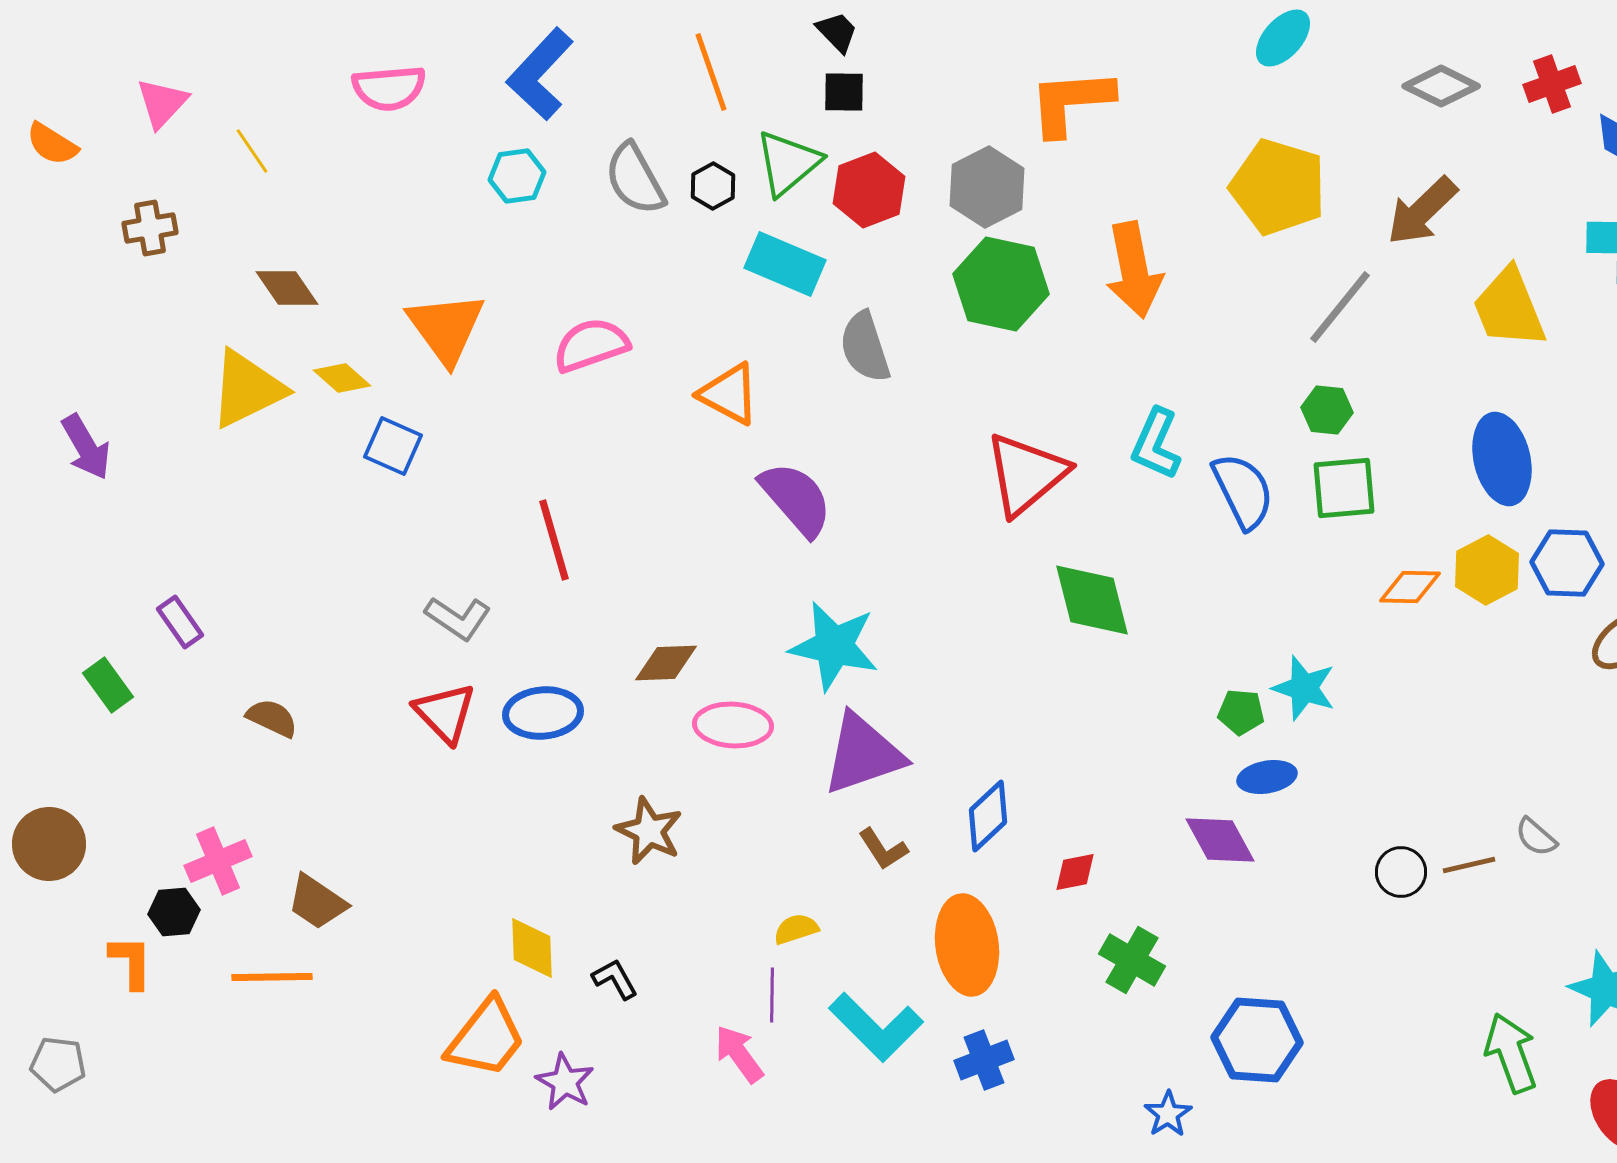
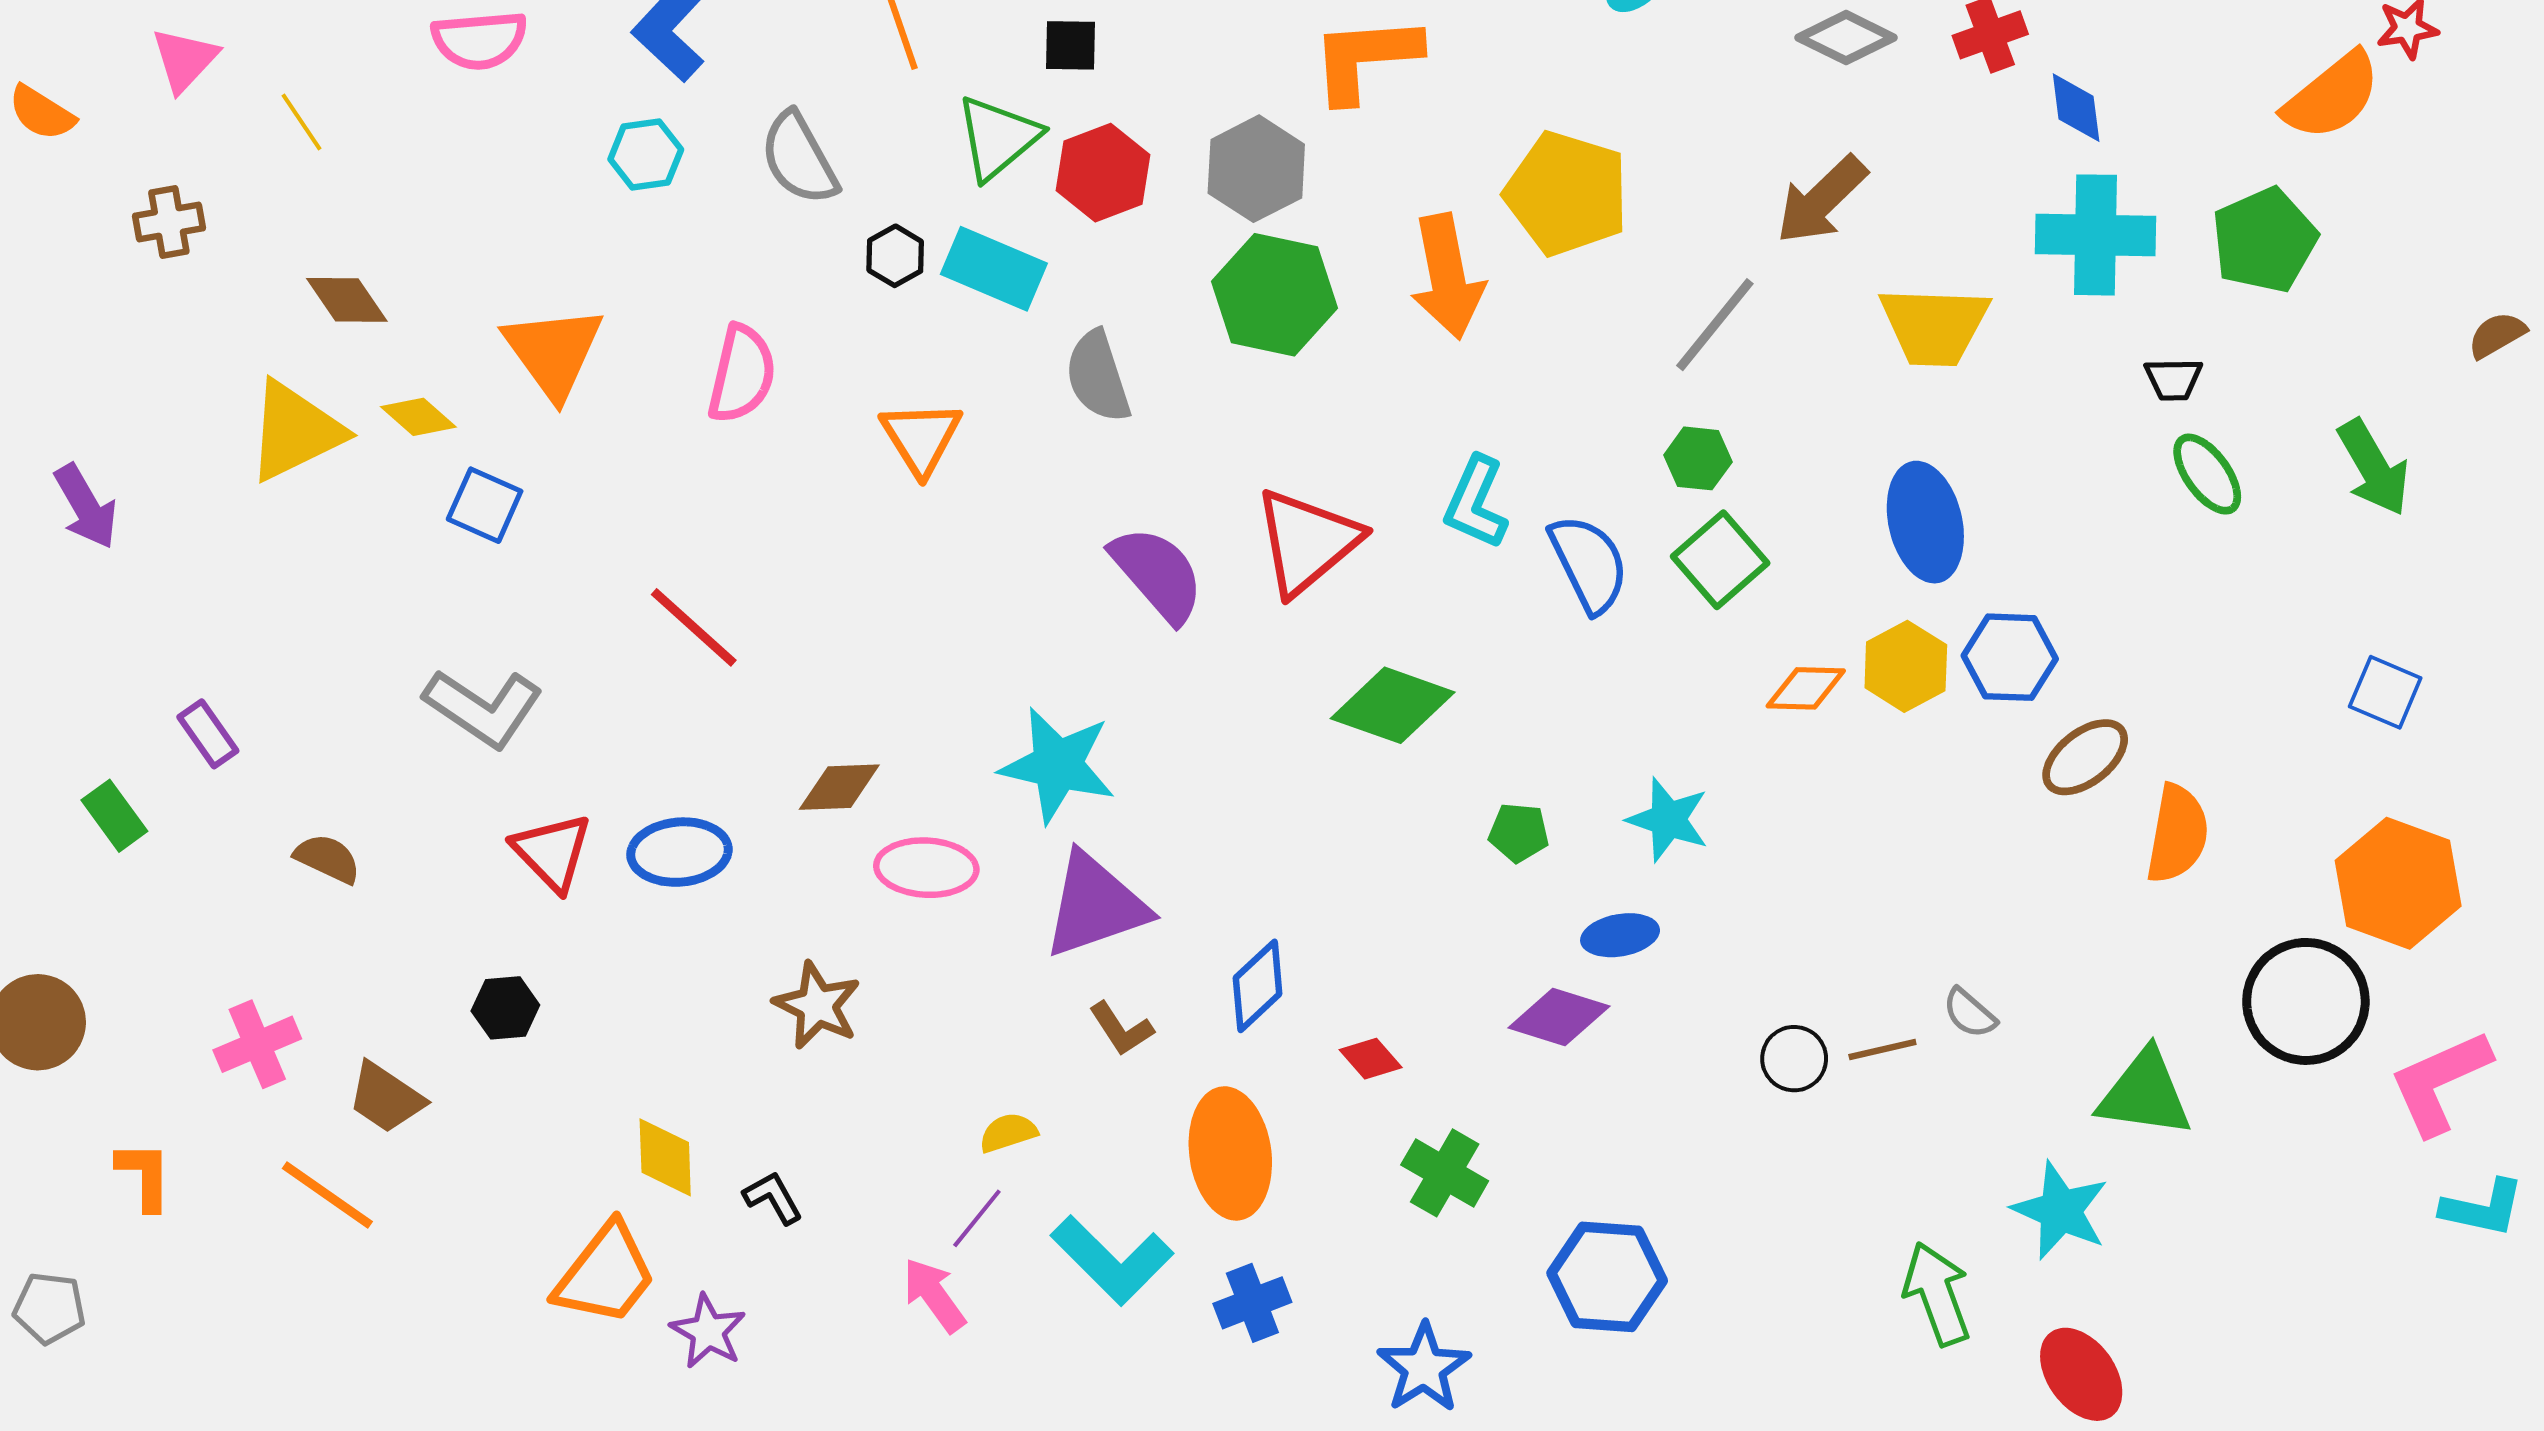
black hexagon: (713, 186) -> (895, 256), moved
yellow pentagon: (1278, 187) -> (1567, 193), moved
yellow trapezoid: (1509, 308) -> (1934, 326), turned -66
pink semicircle: (591, 345) -> (742, 374), turned 122
orange triangle: (729, 394) -> (921, 438), turned 30
green square: (1344, 488) -> (1720, 560), turned -36
purple semicircle: (796, 499) -> (1158, 574), moved
red line: (554, 540) -> (694, 627), turned -32
green diamond: (1092, 600) -> (1393, 705), turned -56
gray L-shape: (458, 618) -> (483, 708), moved, size x1.4
green pentagon: (1241, 712) -> (1519, 833), moved
purple diamond: (1220, 840) -> (1559, 1017), turned -44
red diamond: (1075, 872) -> (1371, 1059), turned 60
black hexagon: (174, 912) -> (505, 1008), moved
orange line: (272, 977) -> (327, 1195), turned 36
purple line: (772, 995) -> (977, 1218), turned 38
blue star: (1168, 1114) -> (1424, 1368), moved, size x1.5

